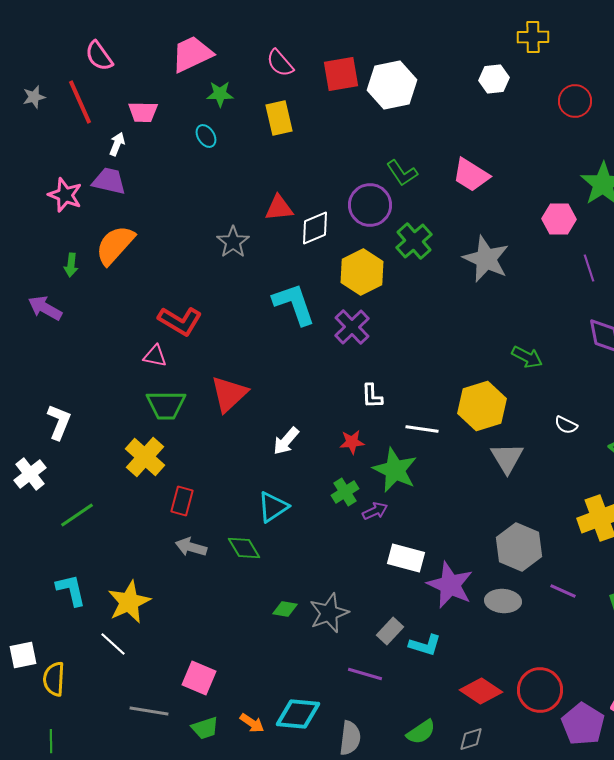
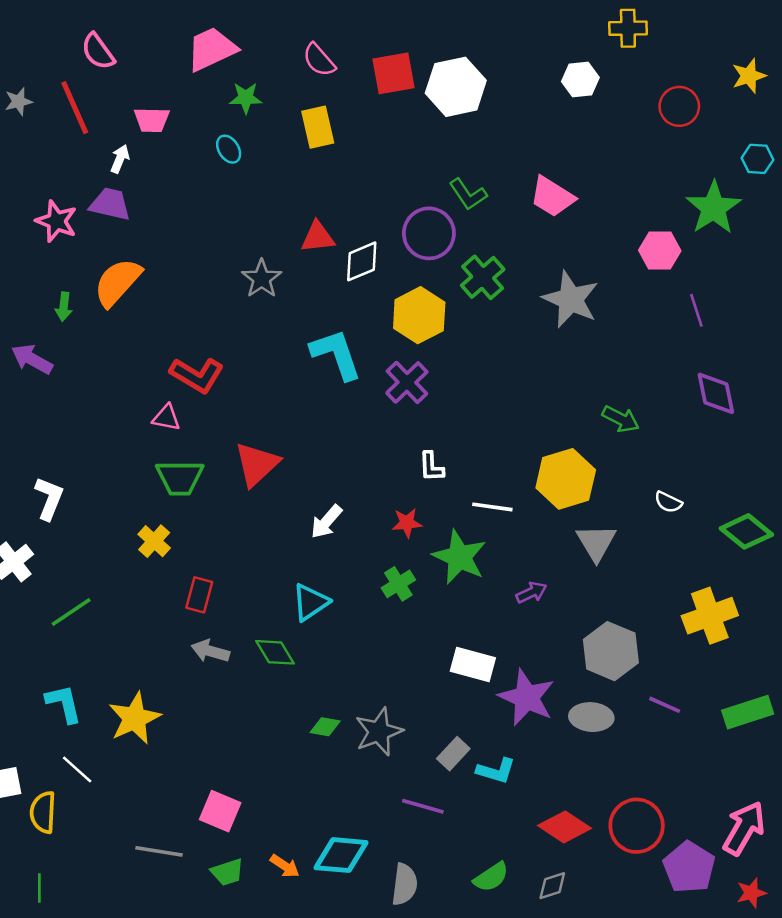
yellow cross: (145, 457) -> (154, 541), size x0.7
purple arrow: (375, 511) -> (531, 592), moved
white line: (113, 644) -> (77, 770), moved

